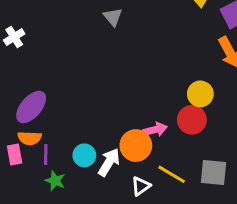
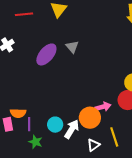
gray triangle: (113, 17) -> (72, 47), moved
purple ellipse: (31, 107) -> (46, 54), moved
yellow line: (172, 174) -> (114, 137), turned 42

